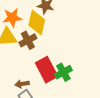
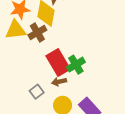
brown arrow: (22, 84) -> (59, 82), moved

